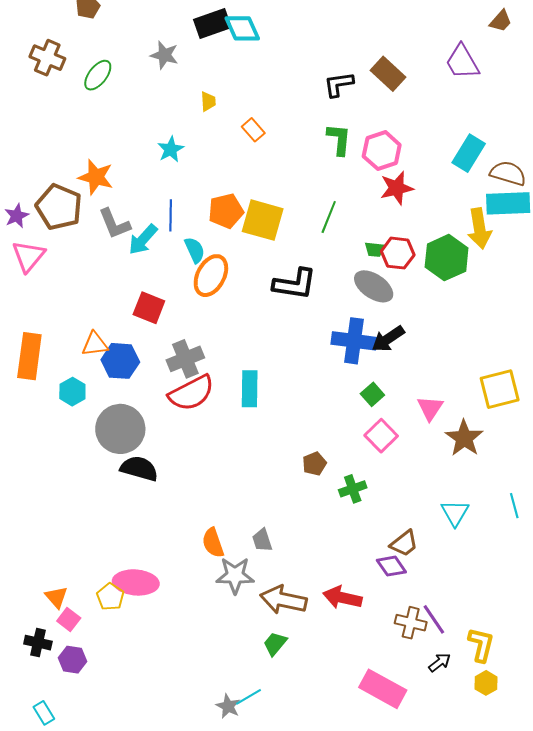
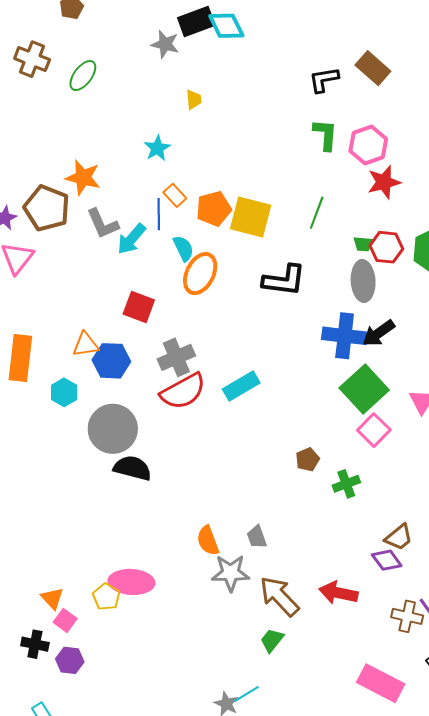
gray star: (164, 55) -> (165, 44), moved
orange rectangle: (253, 130) -> (175, 195), moved
gray ellipse: (374, 286) -> (363, 281), turned 54
cyan rectangle: (250, 389) -> (241, 386), turned 60
green square: (372, 394) -> (364, 389), size x2.0
brown arrow: (283, 600) -> (279, 596), turned 36

